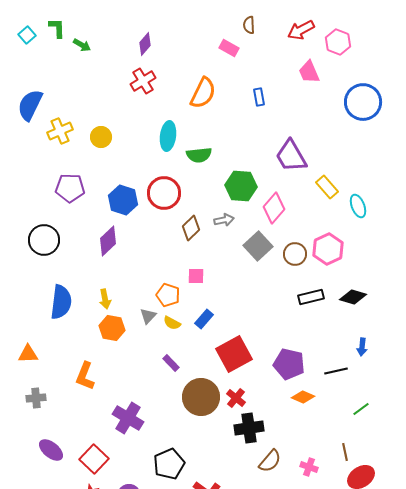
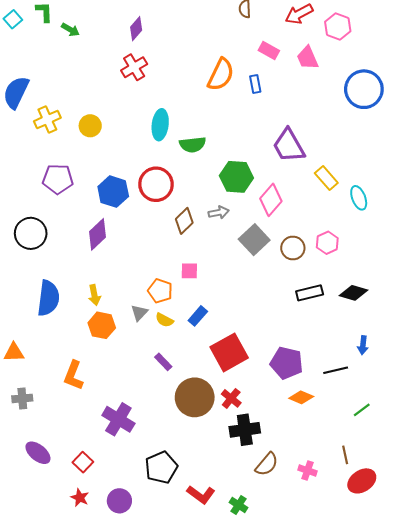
pink rectangle: (229, 48) -> (269, 51), moved
orange semicircle: (203, 93) -> (221, 75), moved
pink hexagon: (328, 249) -> (327, 243), size x0.7
red square: (94, 459) -> (83, 462), size x0.7

